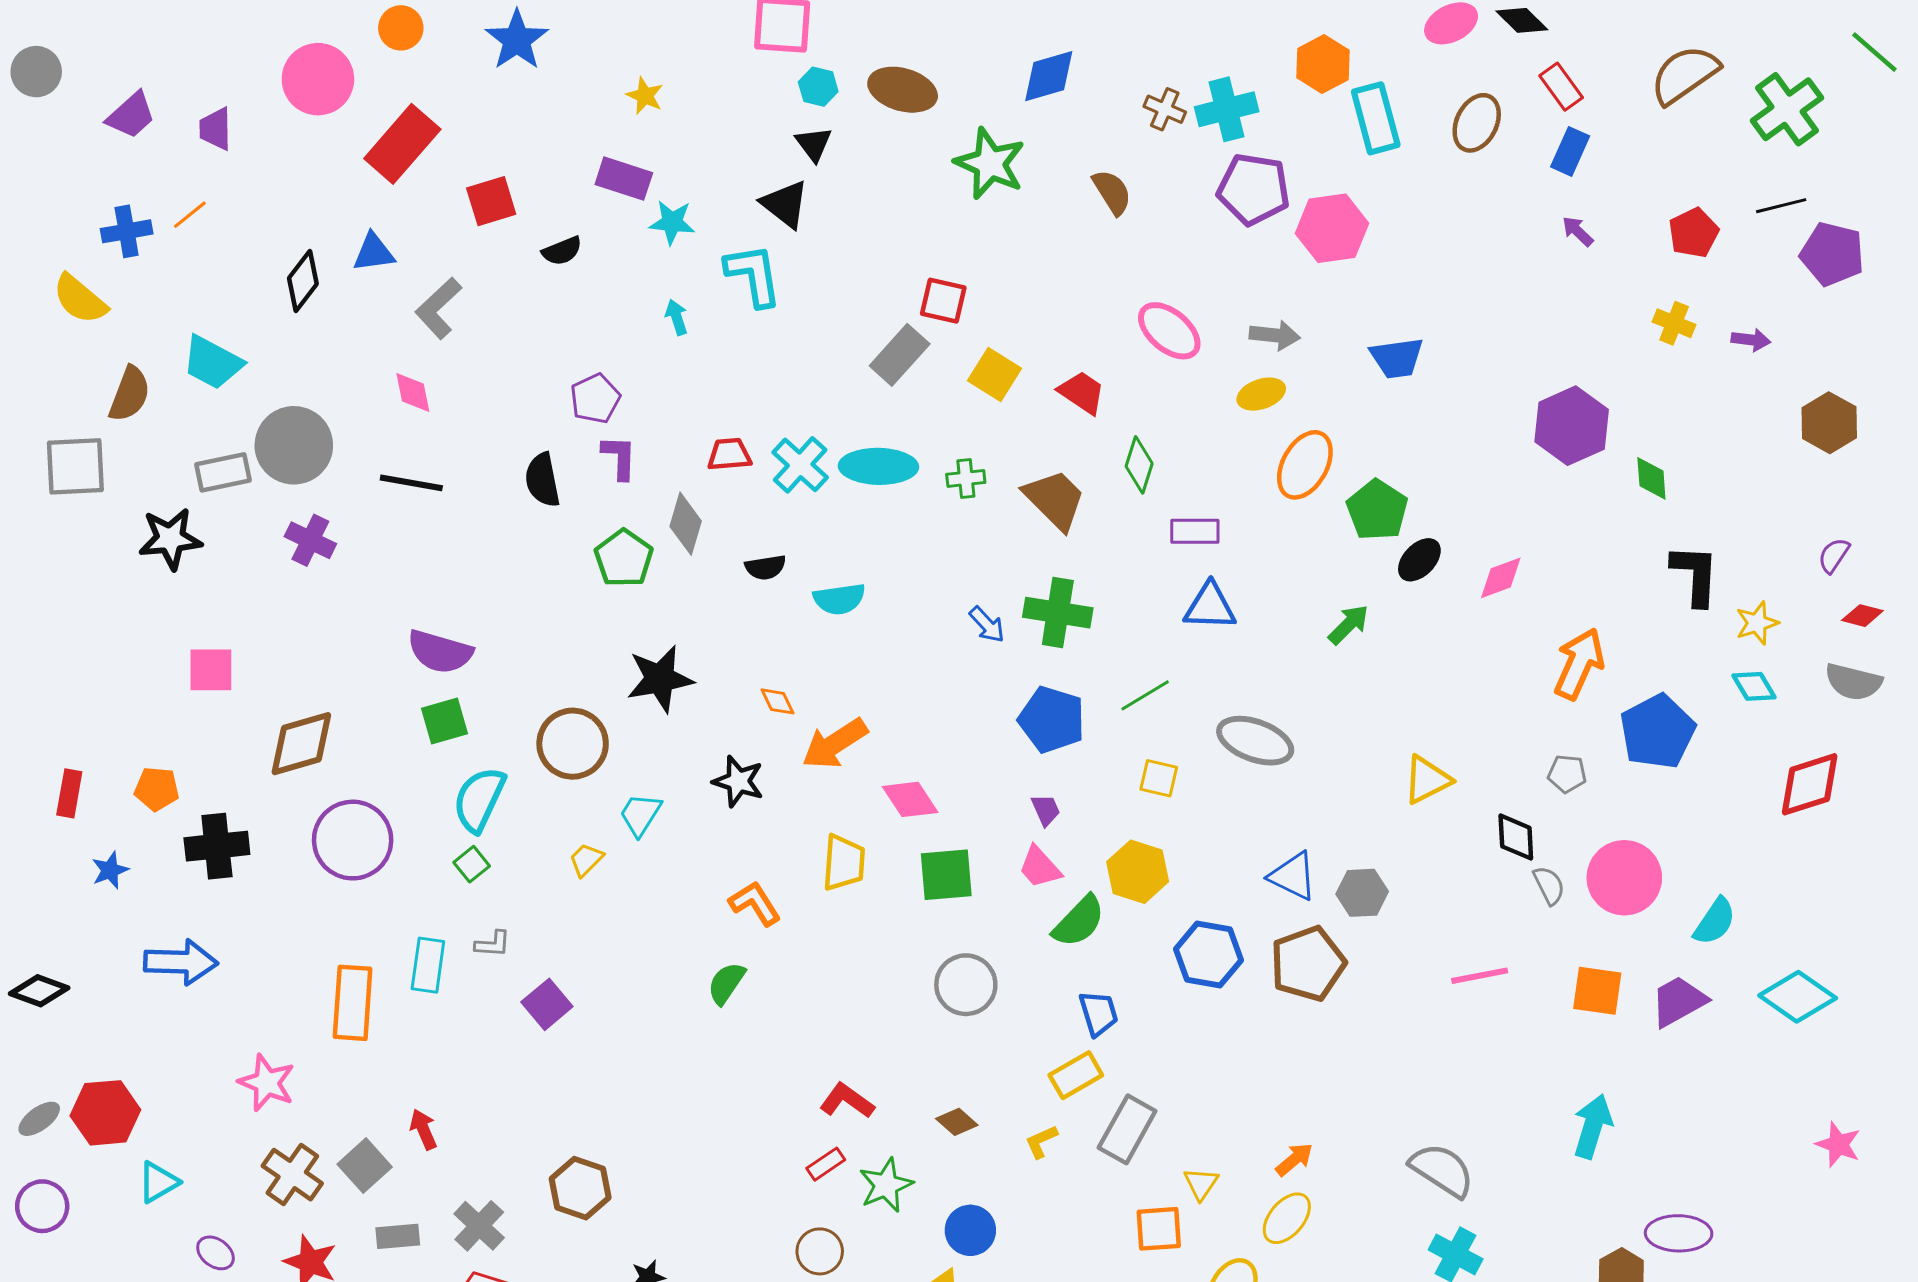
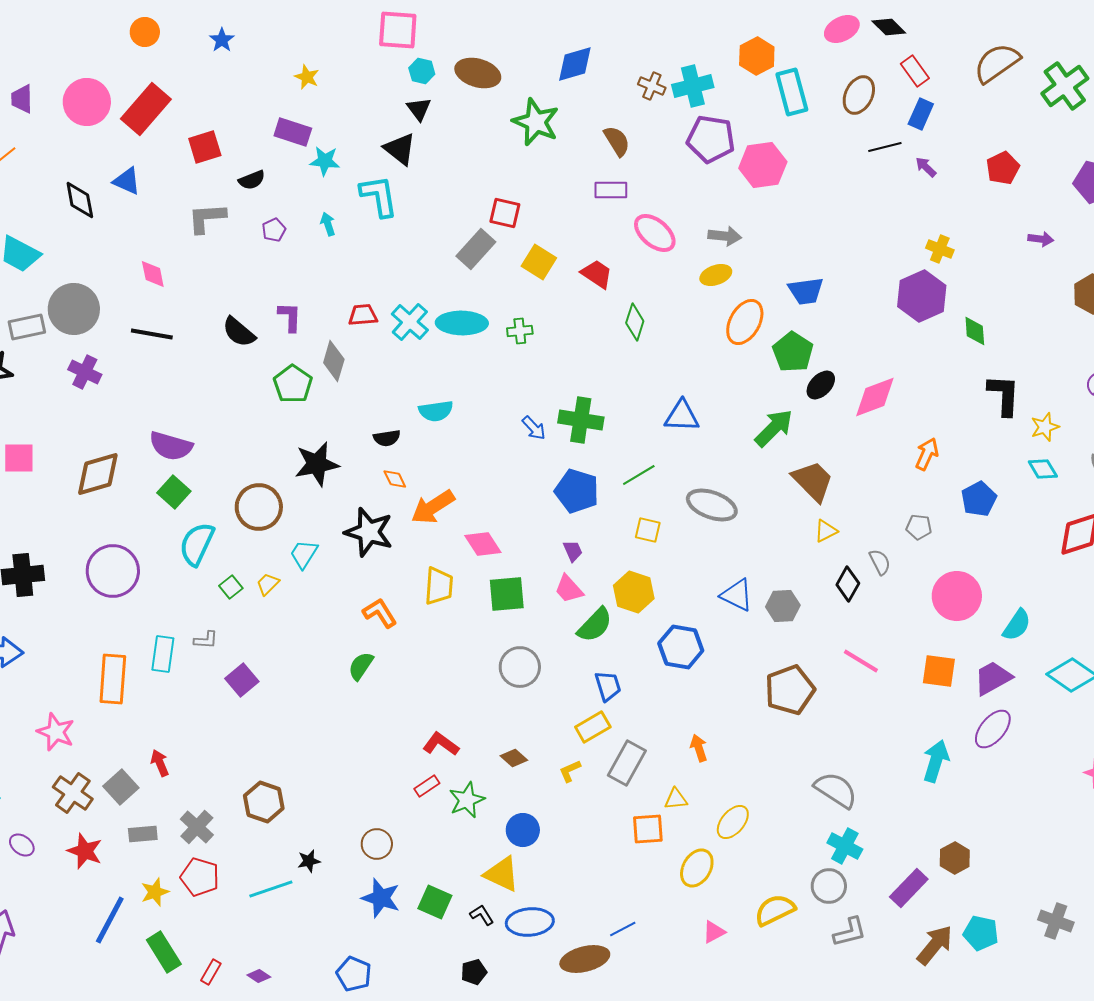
blue star: (517, 40) -> (222, 40), size x0.6
pink circle: (318, 79) -> (87, 102), moved
black line: (1781, 206) -> (885, 147), moved
blue triangle: (374, 252) -> (127, 181), turned 32
black diamond: (303, 281) -> (80, 200), turned -48
gray L-shape: (438, 308) -> (207, 218), moved, turned 39
yellow cross: (1674, 323) -> (940, 249), moved
blue trapezoid: (1397, 358) -> (806, 291), moved
purple pentagon: (595, 399) -> (274, 230), moved, size x0.7
black semicircle: (542, 480) -> (239, 332), turned -39
brown trapezoid: (1055, 500) -> (813, 481), moved
purple rectangle: (1195, 531) -> (611, 190), moved
black semicircle: (765, 567) -> (387, 438), moved
pink diamond: (1501, 578) -> (875, 397), size x1.4
green arrow: (1349, 625) -> (774, 428), size x1.4
orange arrow: (1579, 664) -> (927, 454), size x0.7
green square: (445, 721) -> (174, 492), turned -32
blue pentagon: (1657, 732) -> (979, 499), size x0.7
brown diamond: (301, 744) -> (98, 474), moved
yellow triangle: (1427, 780) -> (826, 531), size x0.7
black star: (738, 781) -> (369, 532), size x1.4
black diamond: (1516, 837) -> (848, 584), moved, turned 32
green square: (472, 864) -> (231, 587), moved
gray semicircle: (1549, 885) -> (880, 562), moved
brown pentagon: (1308, 964) -> (790, 690), moved
pink line: (1480, 976) -> (861, 661), turned 42
orange arrow: (1294, 1160) -> (699, 748), moved, turned -68
yellow triangle: (1201, 1184) -> (676, 799), turned 50
purple ellipse: (1679, 1233) -> (993, 729), moved, turned -51
brown circle: (820, 1251) -> (377, 844), moved

